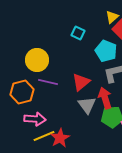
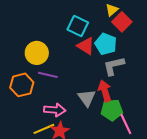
cyan square: (78, 33) -> (78, 26), size x1.5
red triangle: (81, 82) -> (86, 46), moved, turned -48
pink arrow: (35, 119) -> (55, 110), moved

